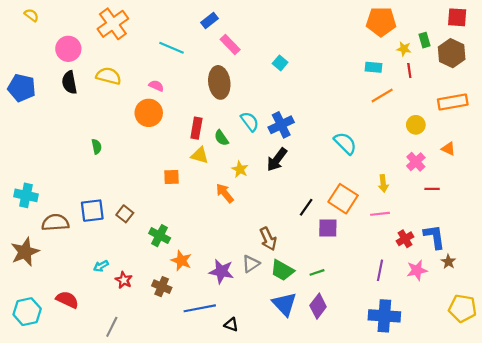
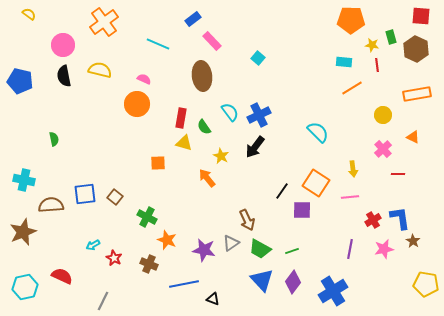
green semicircle: (97, 147) -> (54, 139), moved
blue cross: (384, 316) -> (333, 291), moved, turned -36

